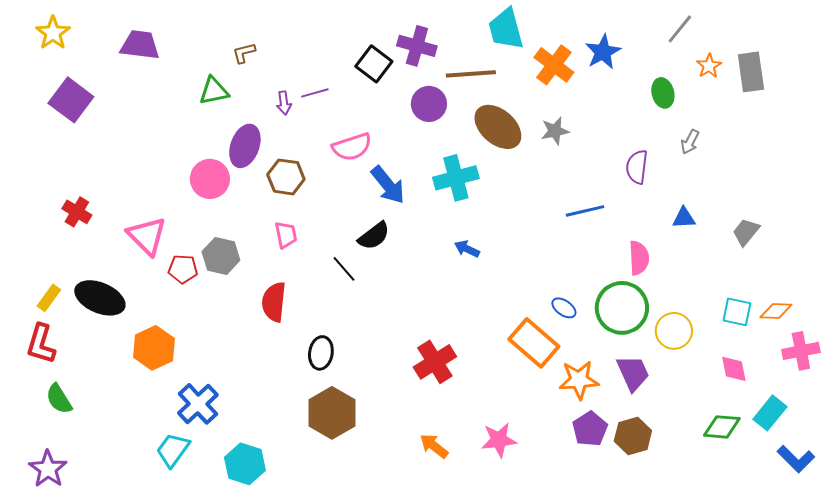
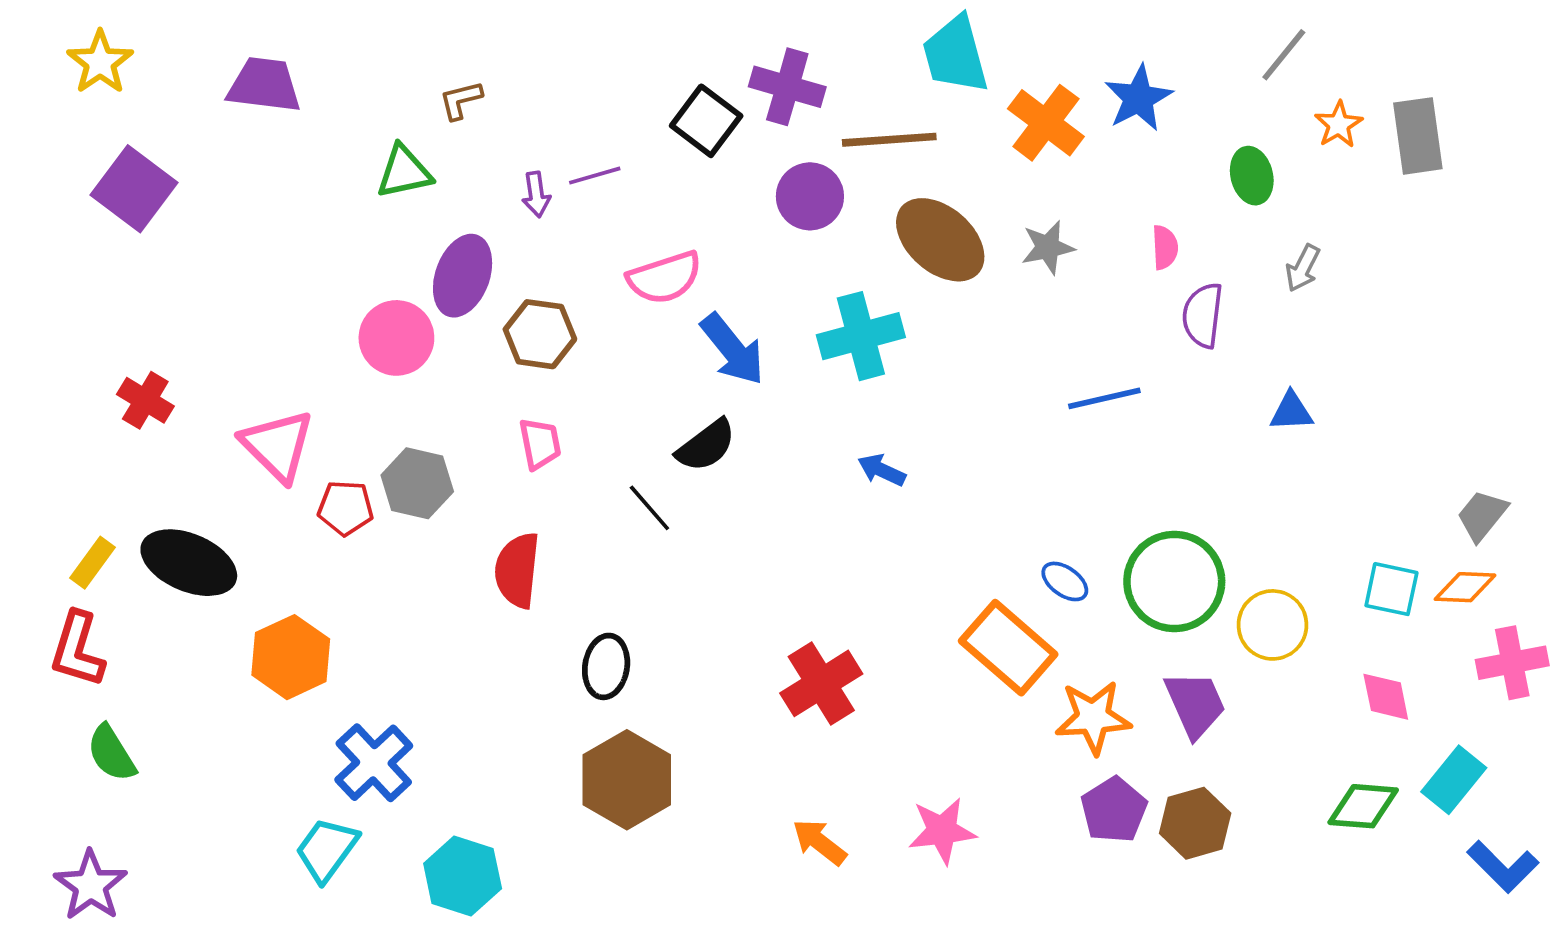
gray trapezoid: (746, 232) -> (1482, 515), moved
pink semicircle: (639, 258) -> (1165, 247), moved, size x0.7

